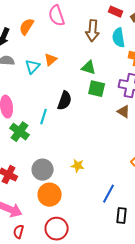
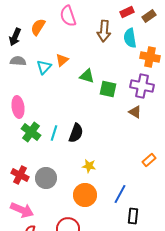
red rectangle: (116, 12) -> (127, 12), turned -48
green triangle: (89, 68) -> (87, 76), moved
black semicircle: (65, 101) -> (76, 133), moved
cyan line: (44, 117) -> (54, 133), moved
gray circle: (43, 170) -> (46, 178), moved
orange circle: (50, 195) -> (85, 195), moved

